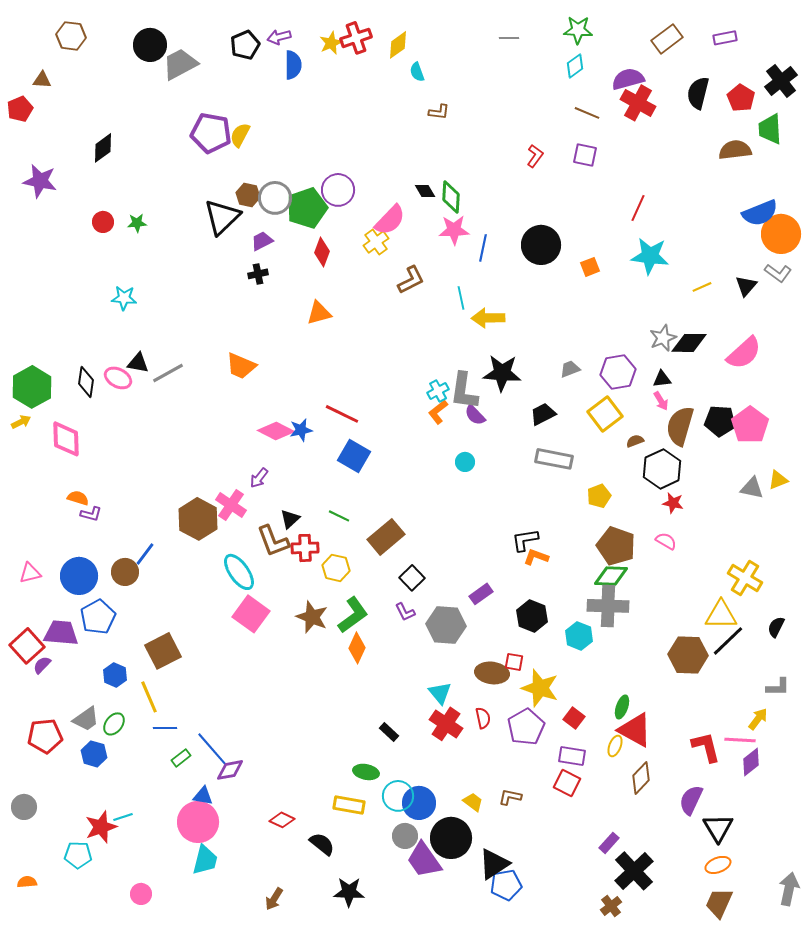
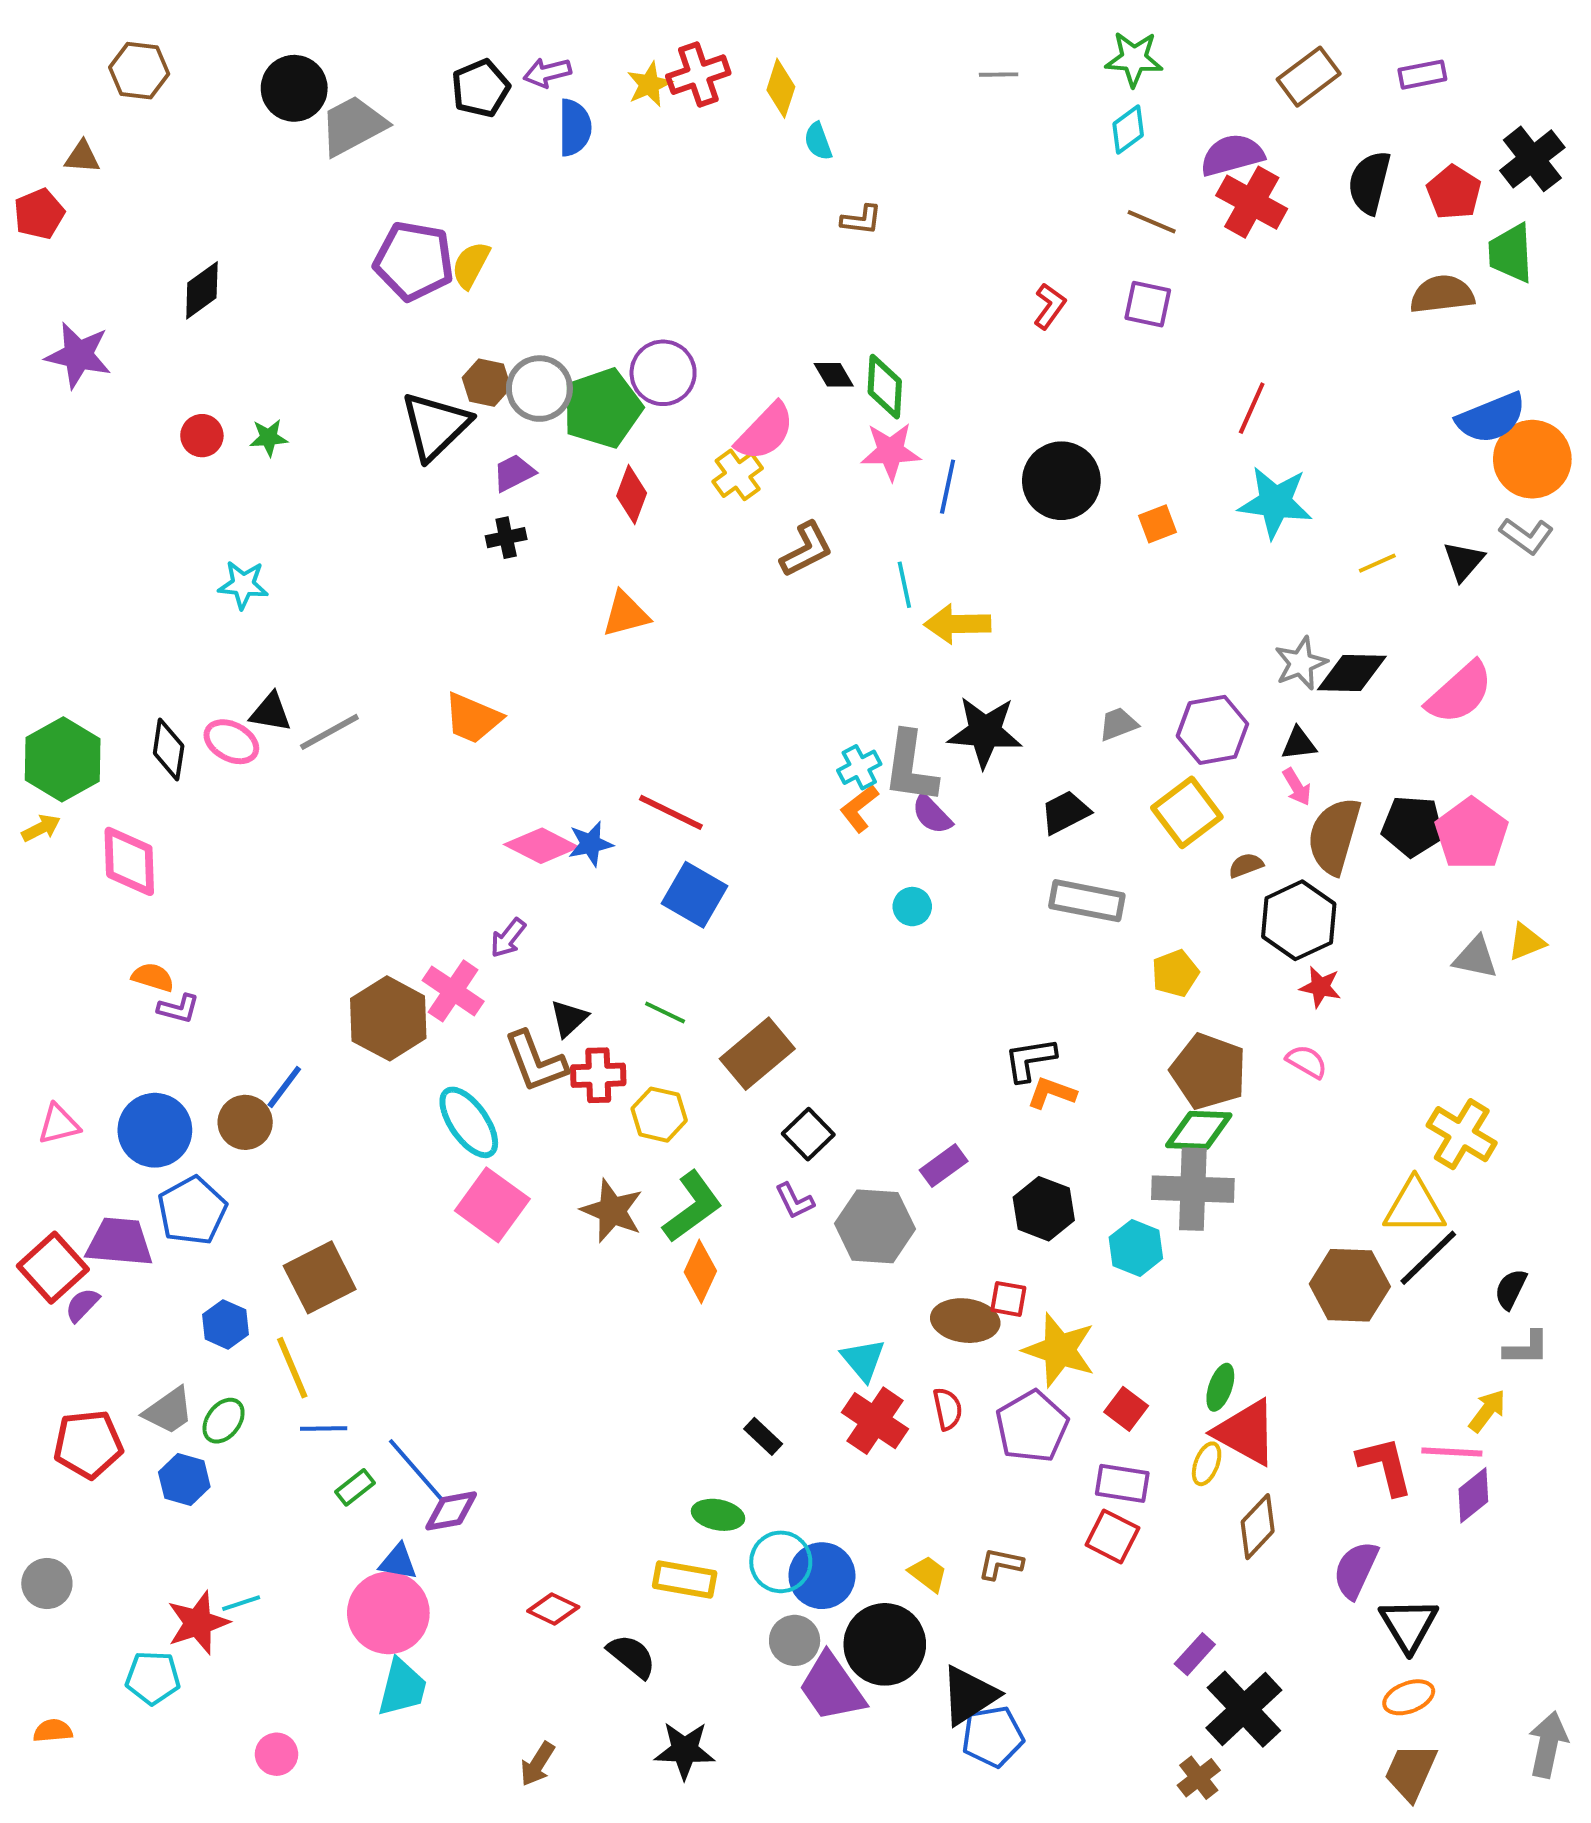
yellow diamond: (398, 45) -> (781, 88), turned -36
black semicircle: (776, 627) -> (1511, 1289), moved

